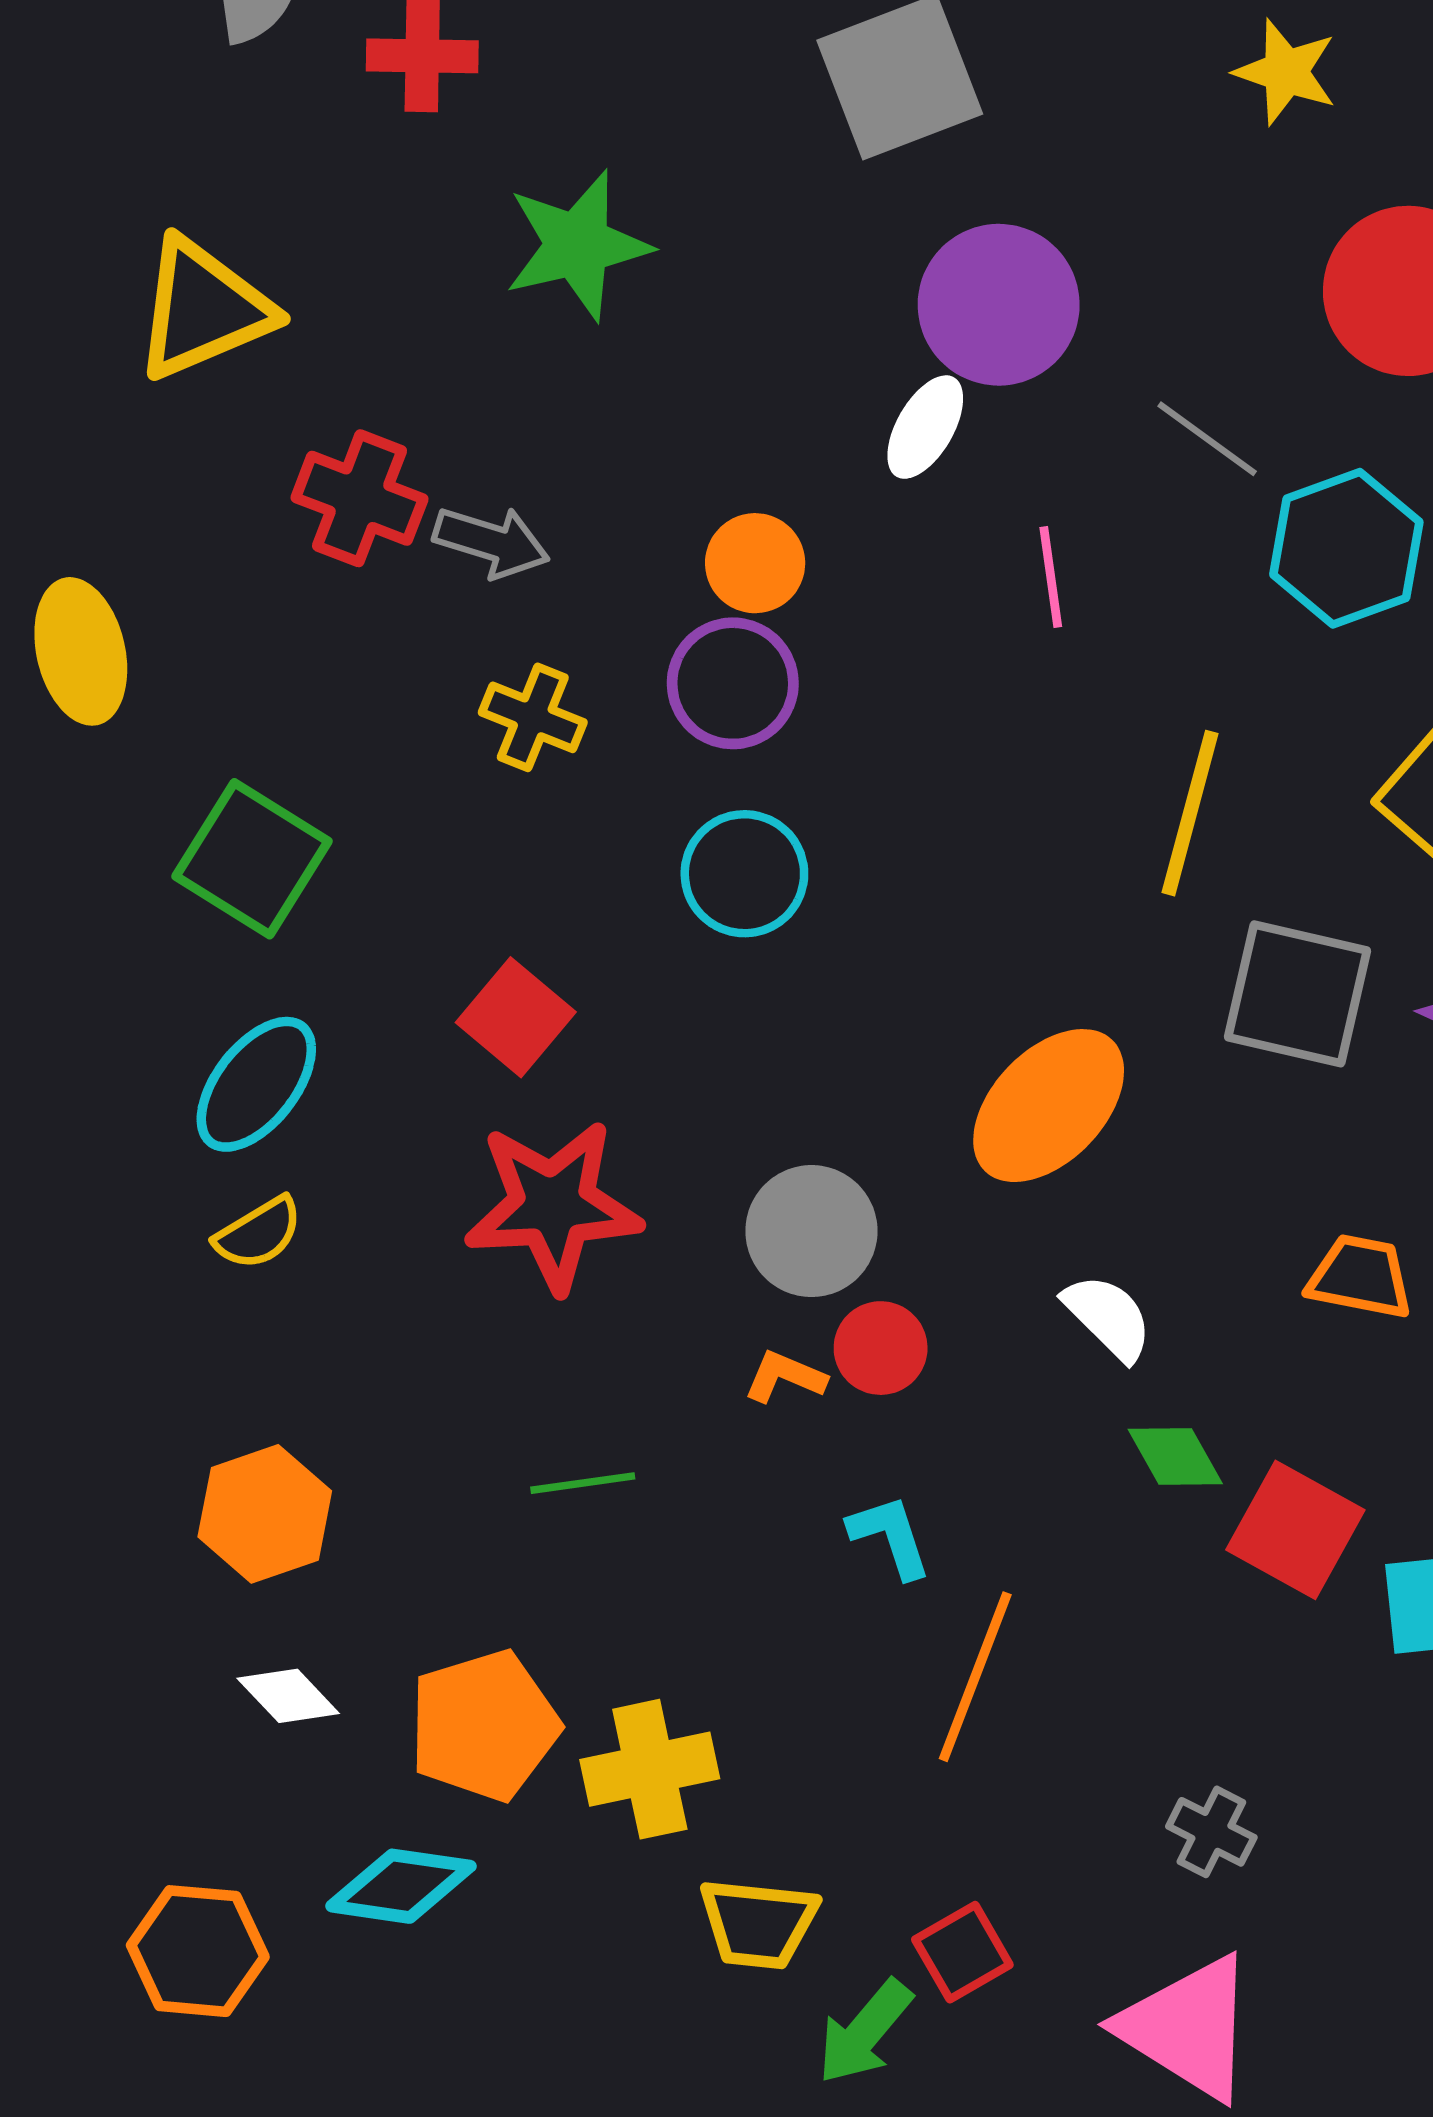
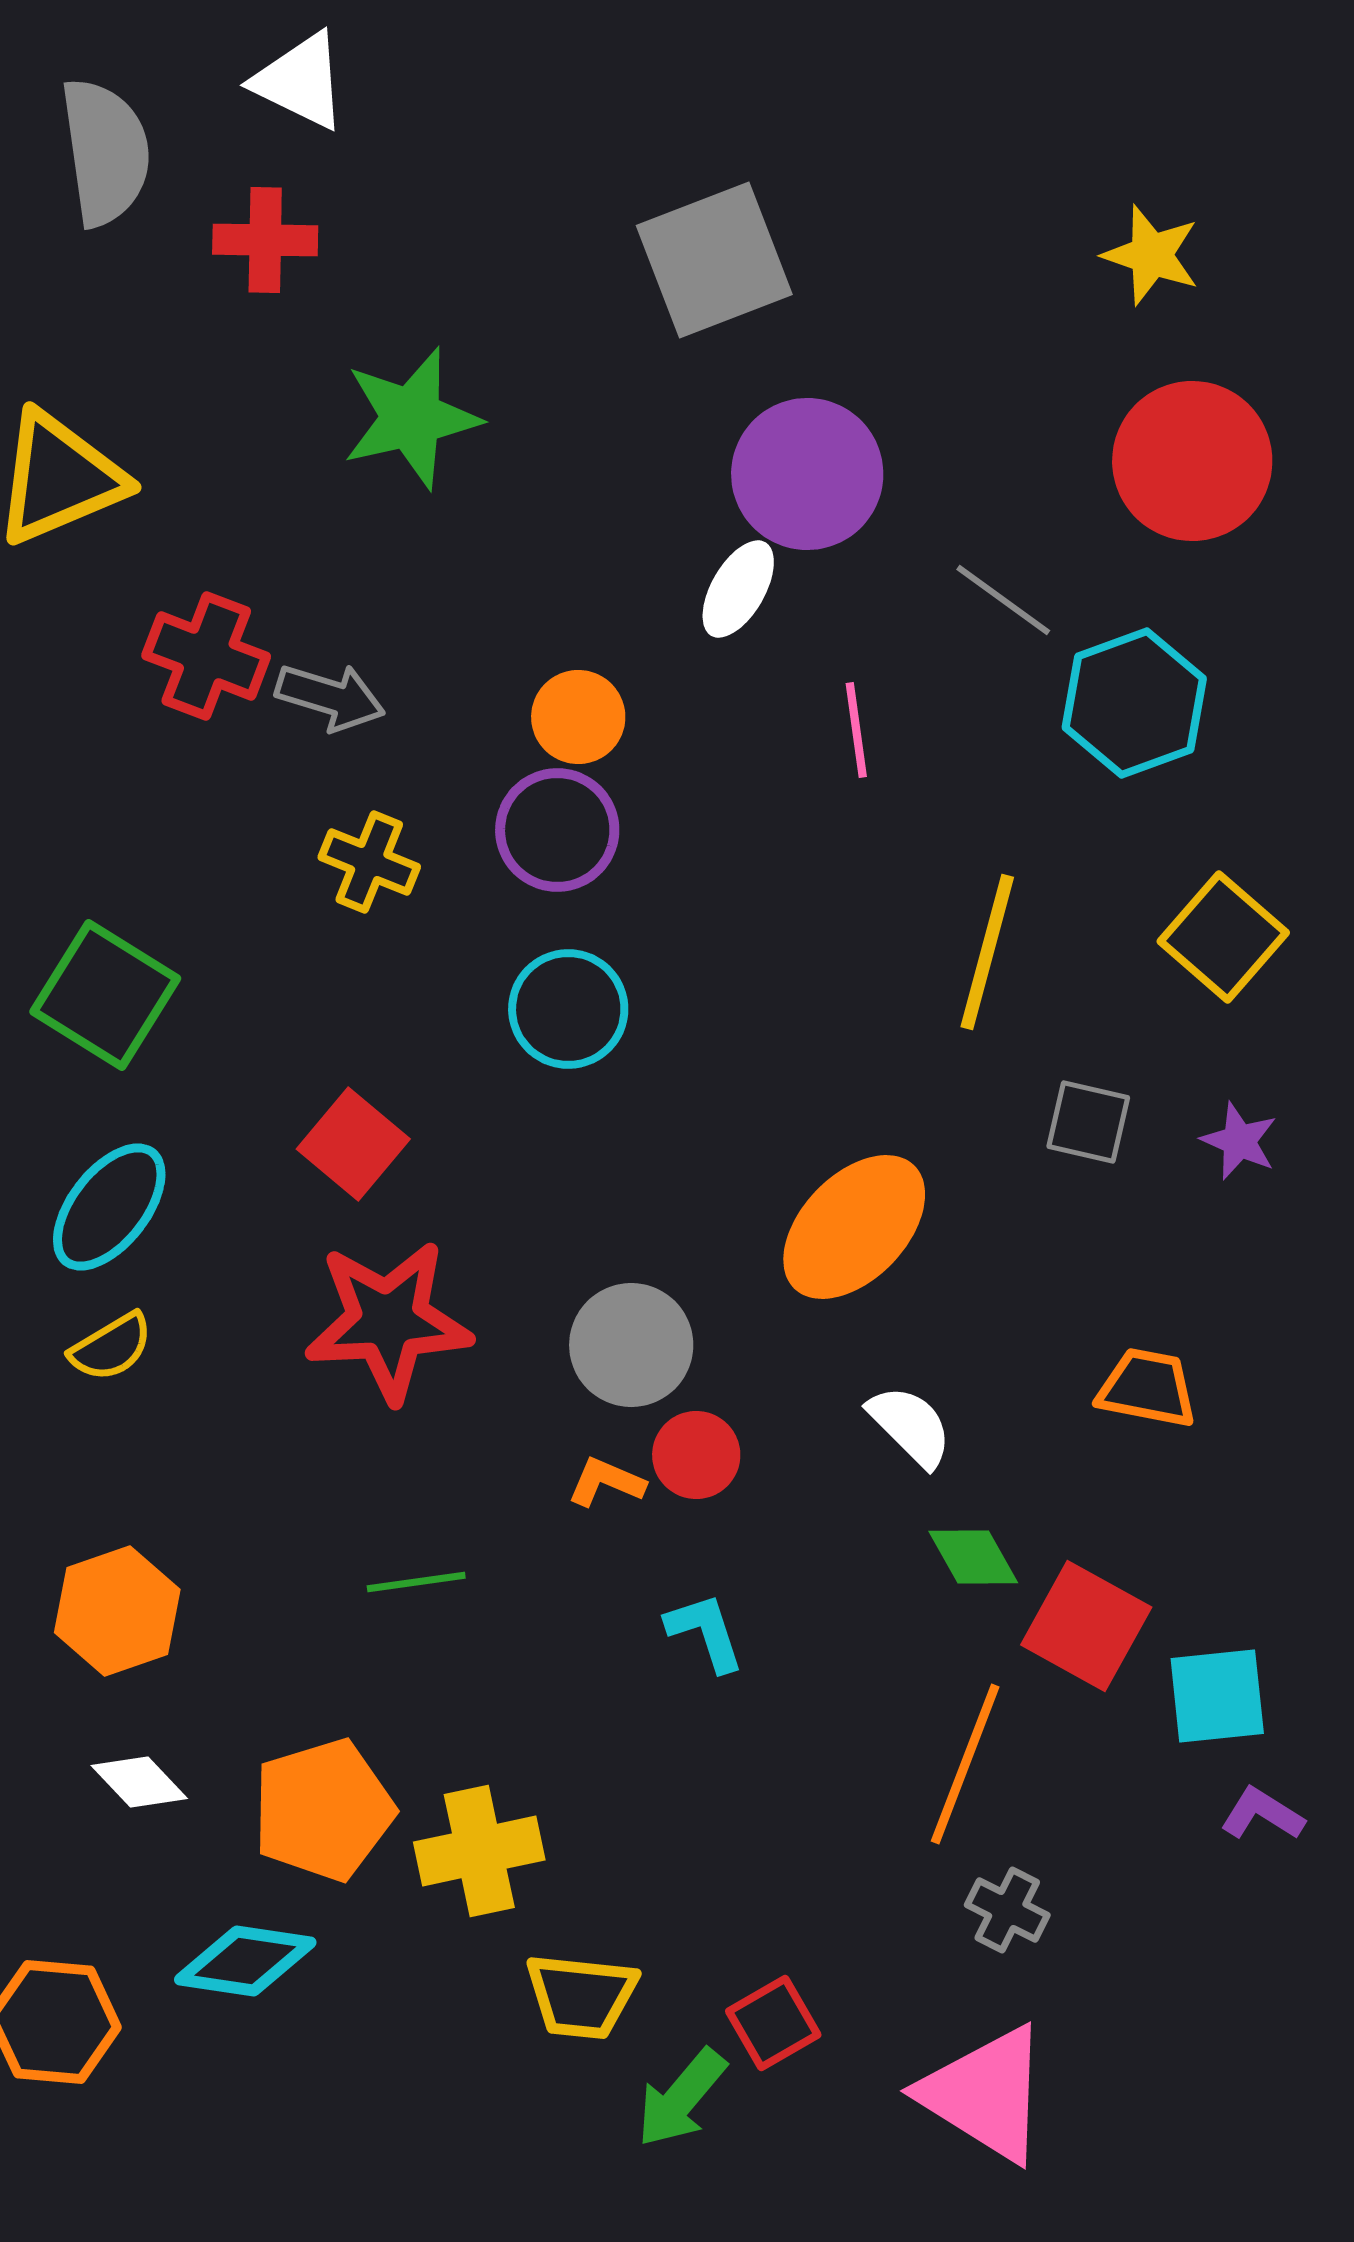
yellow star: (1286, 72) -> (1151, 255), moved
gray square: (1297, 994) -> (1088, 1122), size x0.6
orange line: (975, 1677) -> (965, 1764), moved

